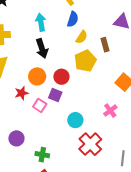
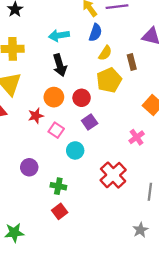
cyan arrow: (41, 22) -> (59, 35), turned -90
purple square: (55, 95) -> (90, 122), moved, turned 32
cyan circle: (75, 120) -> (75, 150), moved

